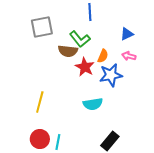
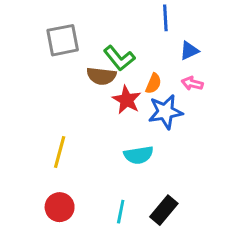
blue line: (90, 12) -> (165, 18), moved
cyan line: (58, 142) -> (121, 212), moved

